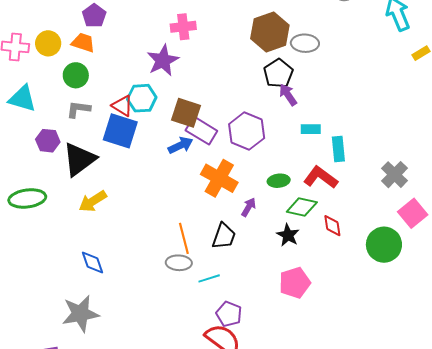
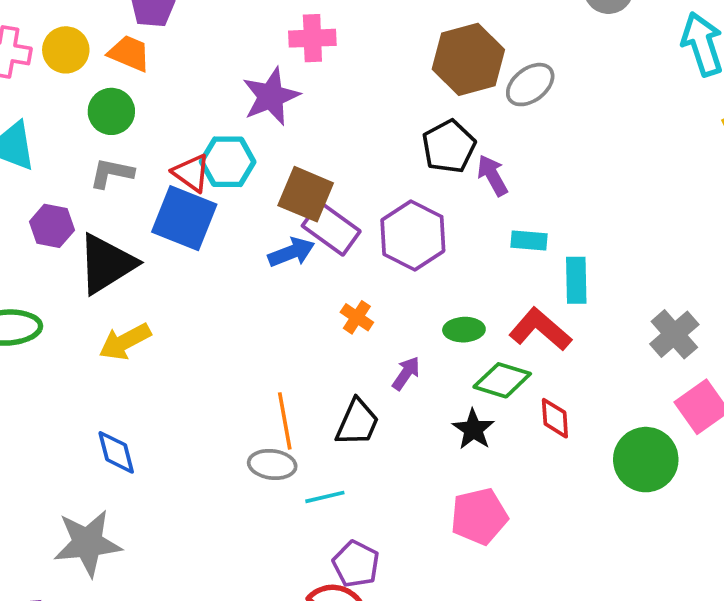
gray ellipse: (305, 43) -> (530, 85), turned -44
black pentagon: (278, 73) -> (449, 147), moved
orange cross: (219, 178) -> (357, 317), size x0.5

